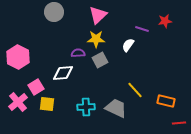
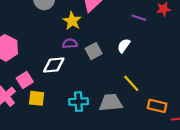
yellow star: (96, 39) -> (72, 21), moved, turned 30
white semicircle: (128, 45) -> (124, 46), moved
orange rectangle: (166, 101) -> (157, 106), moved
gray trapezoid: (116, 108) -> (111, 103), turned -30

